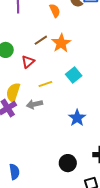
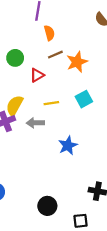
orange semicircle: (55, 11) -> (49, 33), moved
blue star: (77, 118) -> (68, 145), moved
black circle: (68, 163) -> (47, 206), moved

